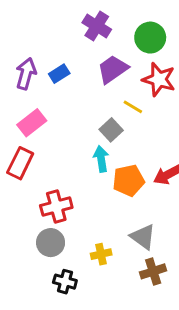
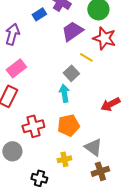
blue rectangle: (59, 74) -> (39, 14), moved
orange pentagon: (129, 180) -> (68, 125), moved
gray circle: (51, 243) -> (12, 151), moved

